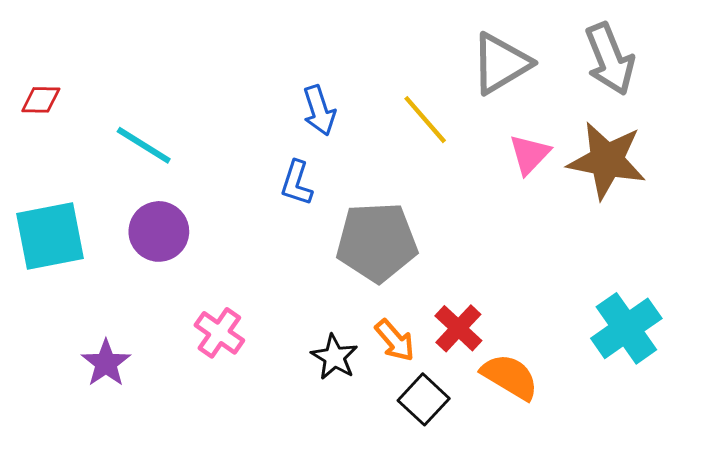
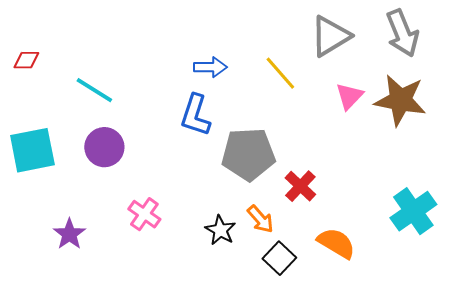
blue arrow: (319, 110) -> (210, 67), turned -72
blue L-shape: (297, 183) -> (195, 115), size x1.4
red cross: (458, 328) -> (300, 186), moved

